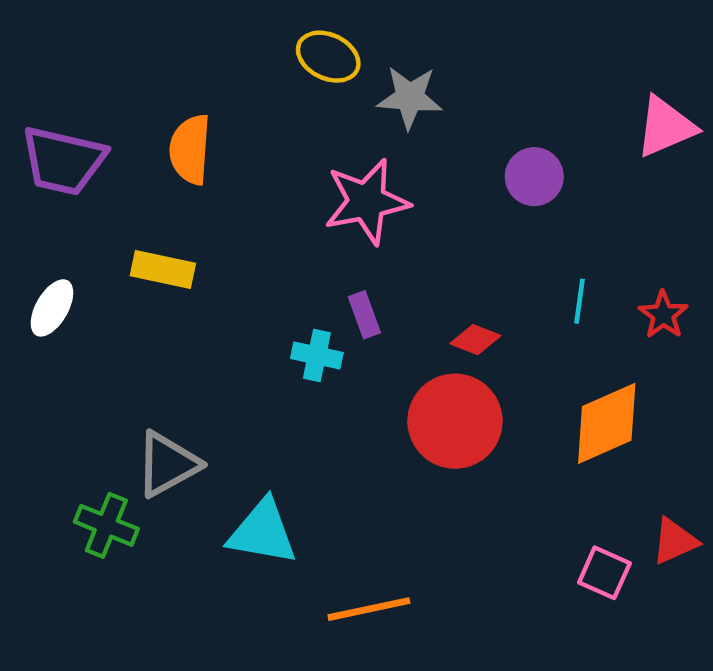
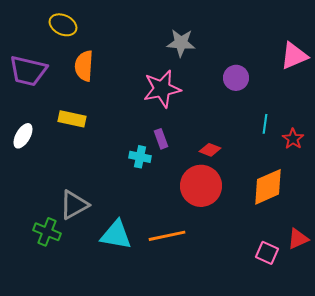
yellow ellipse: (328, 57) -> (63, 25), moved
cyan line: (580, 301) -> (265, 124), moved
orange line: (369, 609) -> (167, 236), moved

